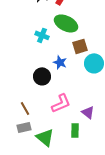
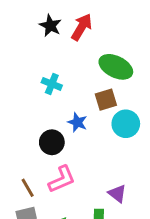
green ellipse: (66, 23) -> (116, 67), moved
pink L-shape: (61, 103) -> (62, 179), moved

